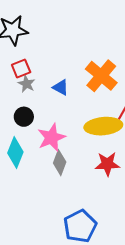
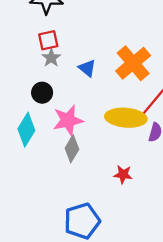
red star: (107, 164) -> (123, 174), moved, size x0.7

